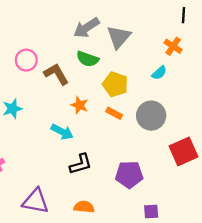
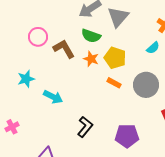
orange star: (79, 105) -> (91, 59), moved
cyan arrow: (62, 132) -> (53, 97), moved
black L-shape: (81, 164) -> (85, 127), turned -35

